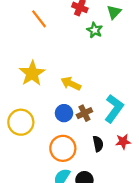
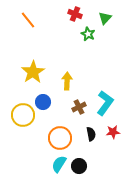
orange line: (39, 19) -> (28, 20), moved
yellow arrow: (71, 84) -> (67, 81), turned 66
blue circle: (64, 113) -> (43, 102), moved

